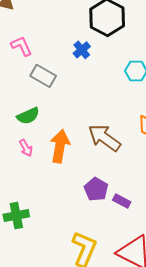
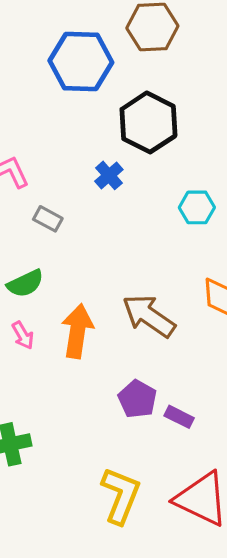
gray rectangle: (43, 76) -> (48, 219), size x0.7

